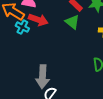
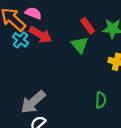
gray arrow: (43, 77) -> (33, 102), turned 35

